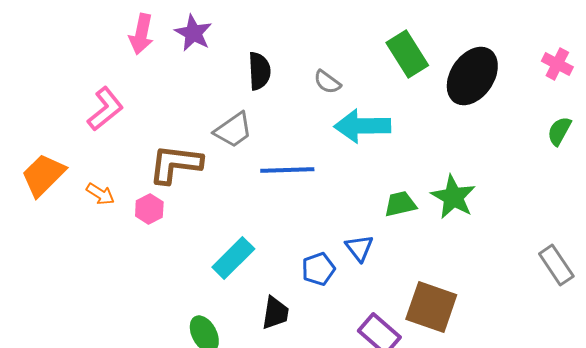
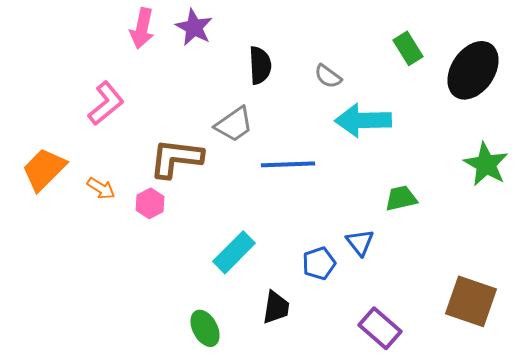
green rectangle: (407, 54) -> (408, 48), size x0.7
green star: (453, 197) -> (486, 164), moved
brown square: (431, 307) -> (471, 301), moved

